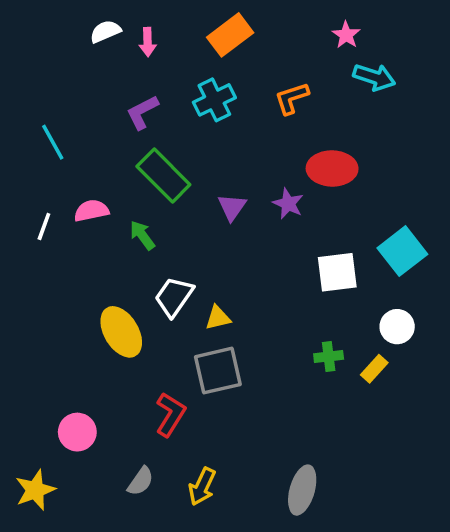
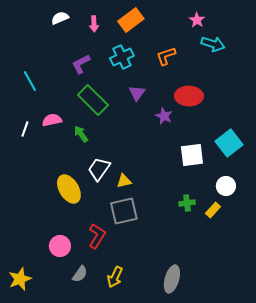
pink arrow: (148, 42) -> (94, 24), moved
purple triangle: (232, 207) -> (137, 93), moved
pink circle: (77, 432) -> (60, 246), moved

